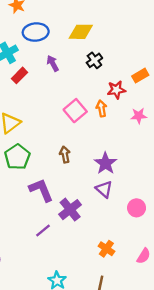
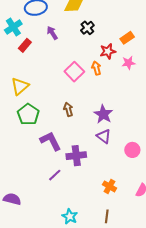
pink star: (139, 116) -> (129, 63), moved
purple cross: (70, 210) -> (76, 156), turned 36

